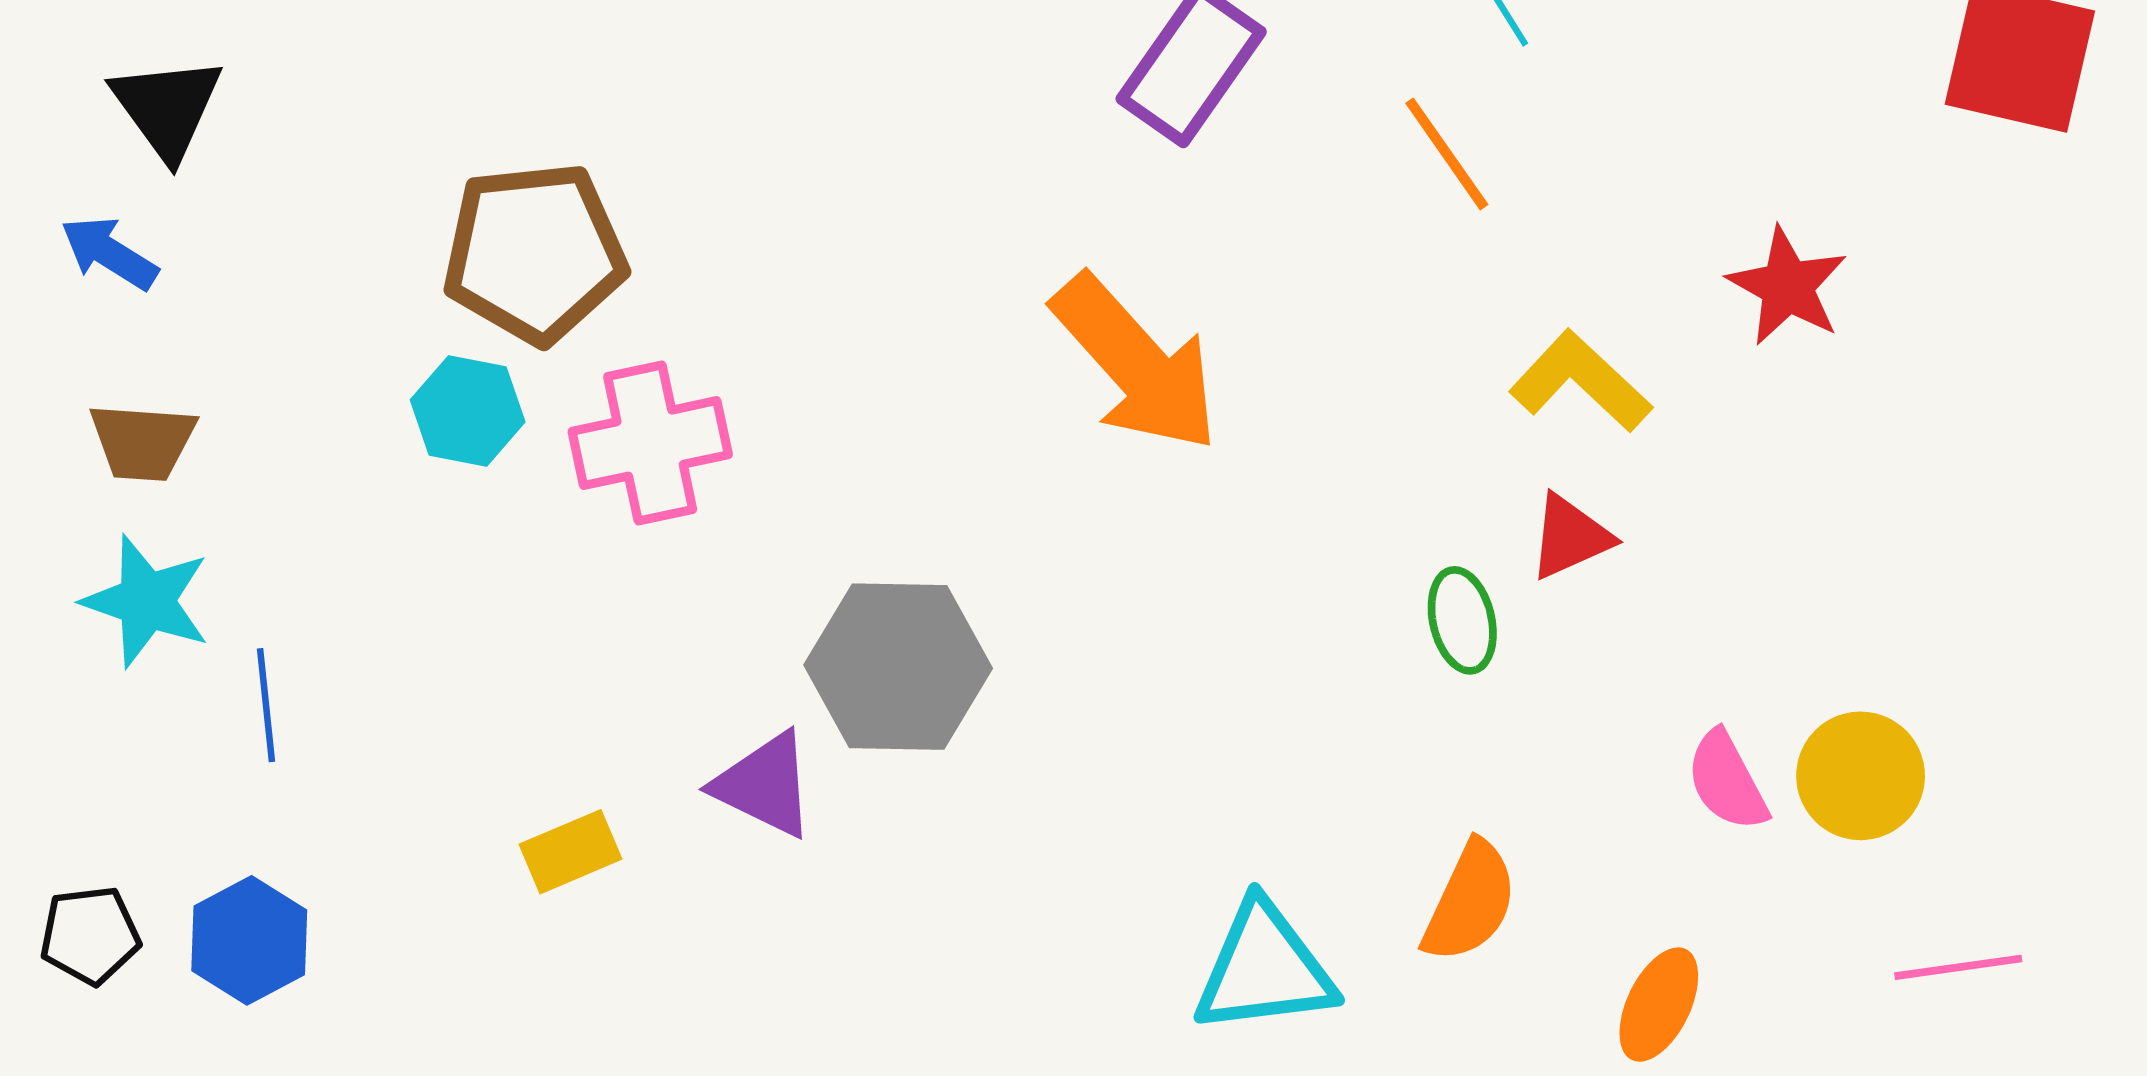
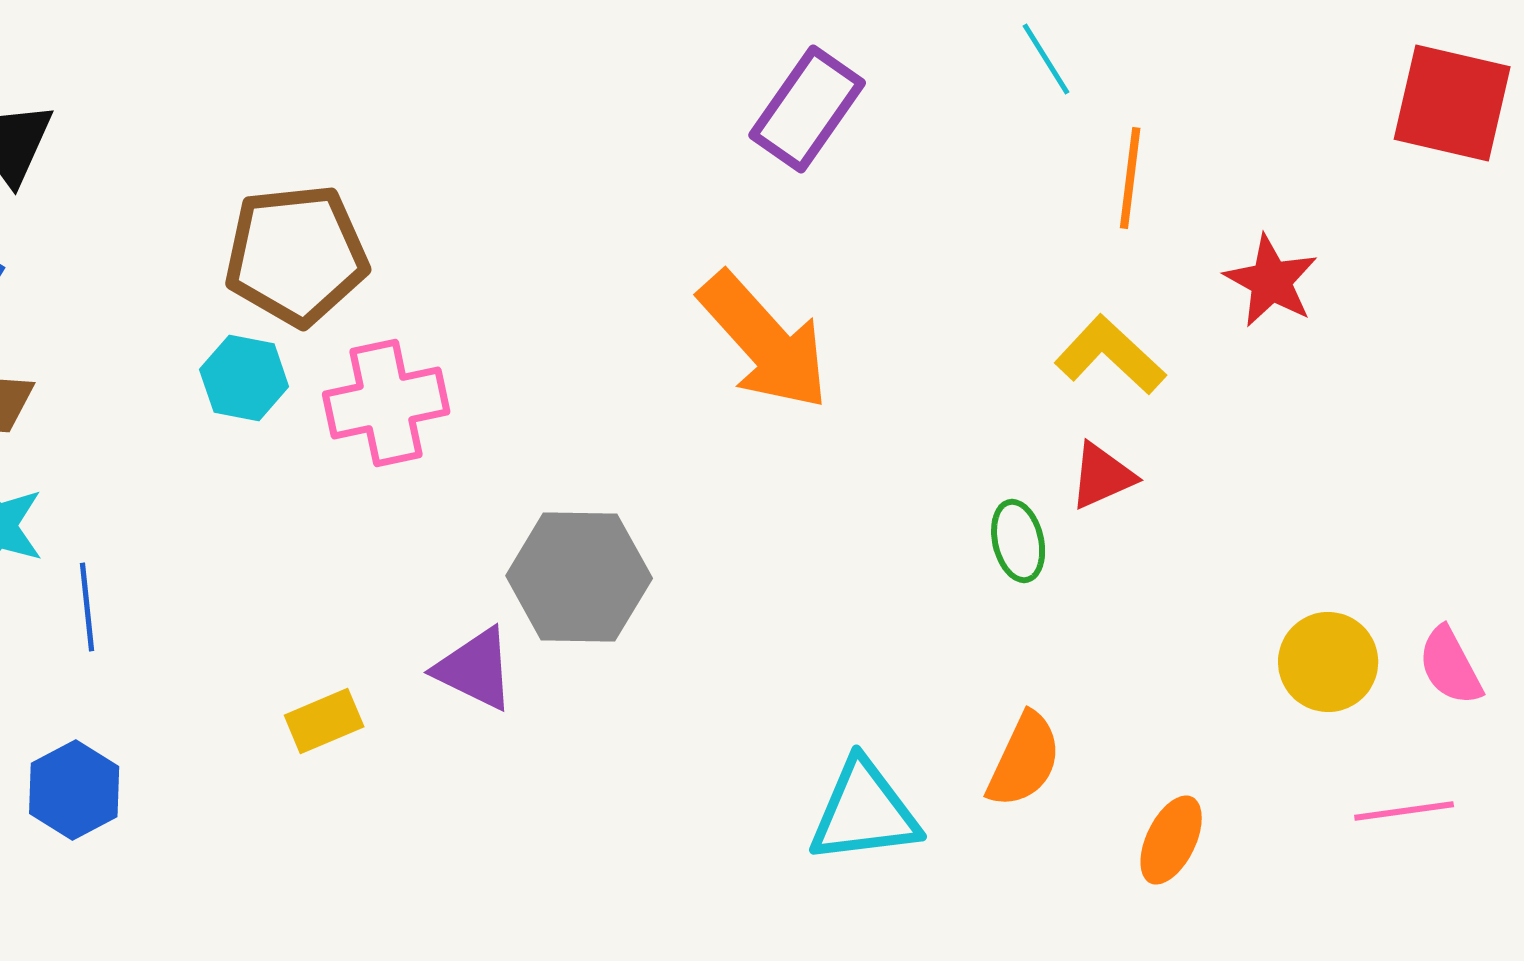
orange line: (1447, 154) -> (1130, 178), moved, turned 42
pink semicircle: (1727, 781) -> (1450, 666), moved

